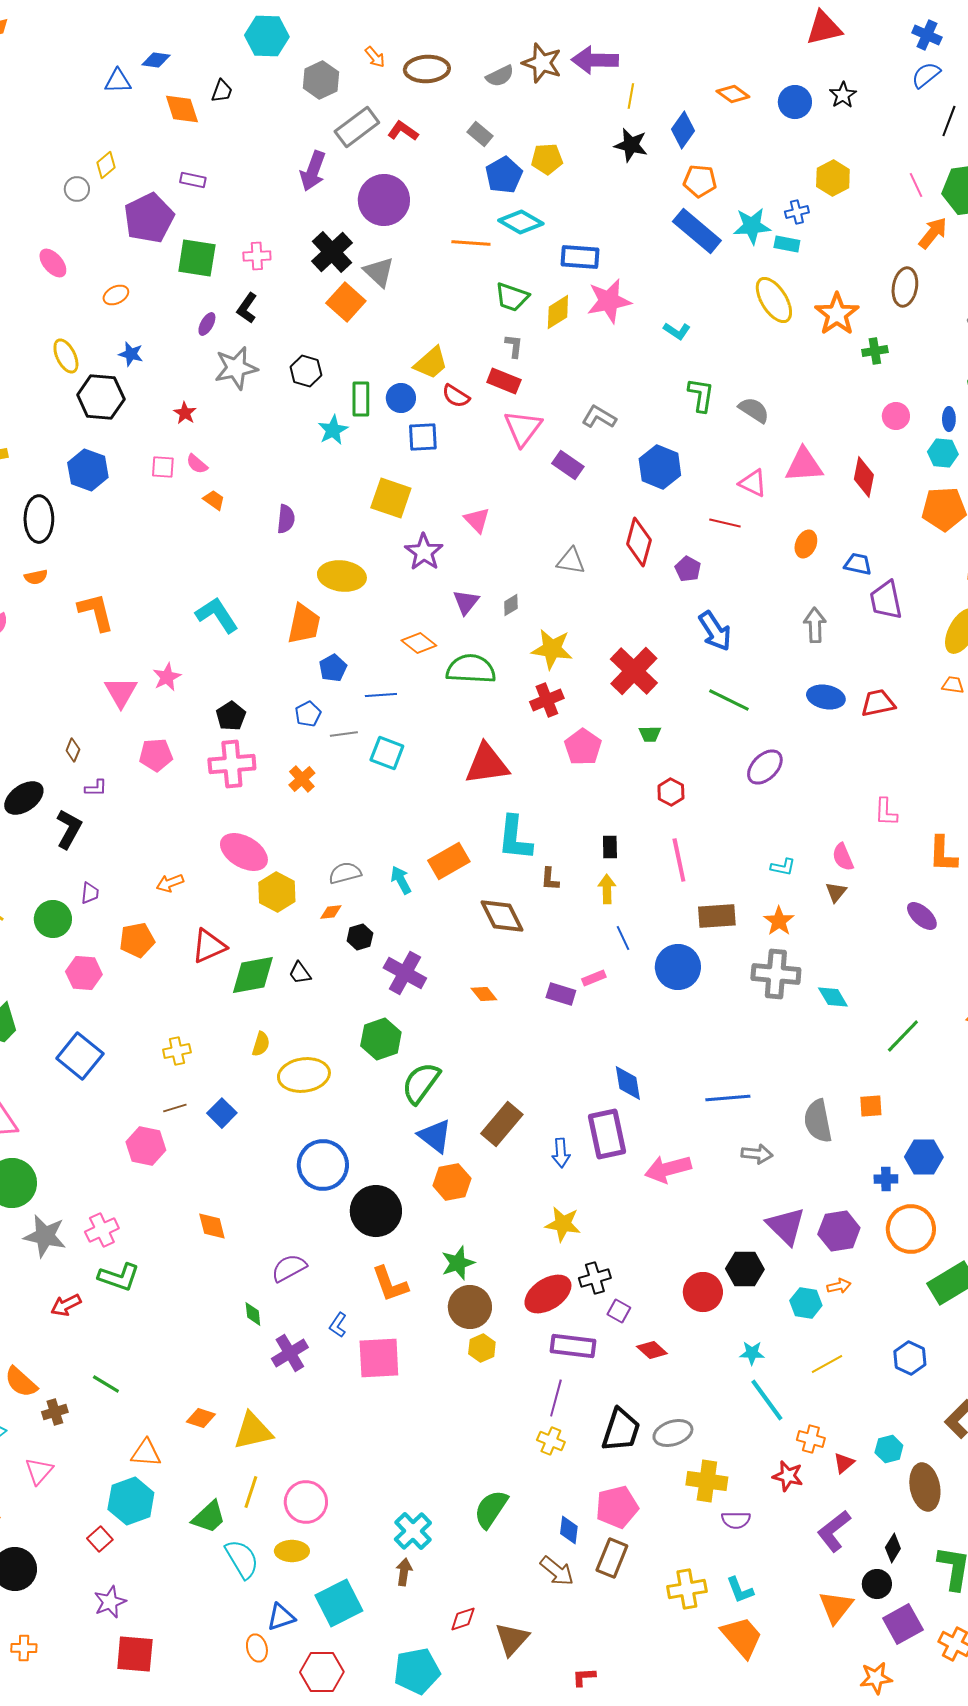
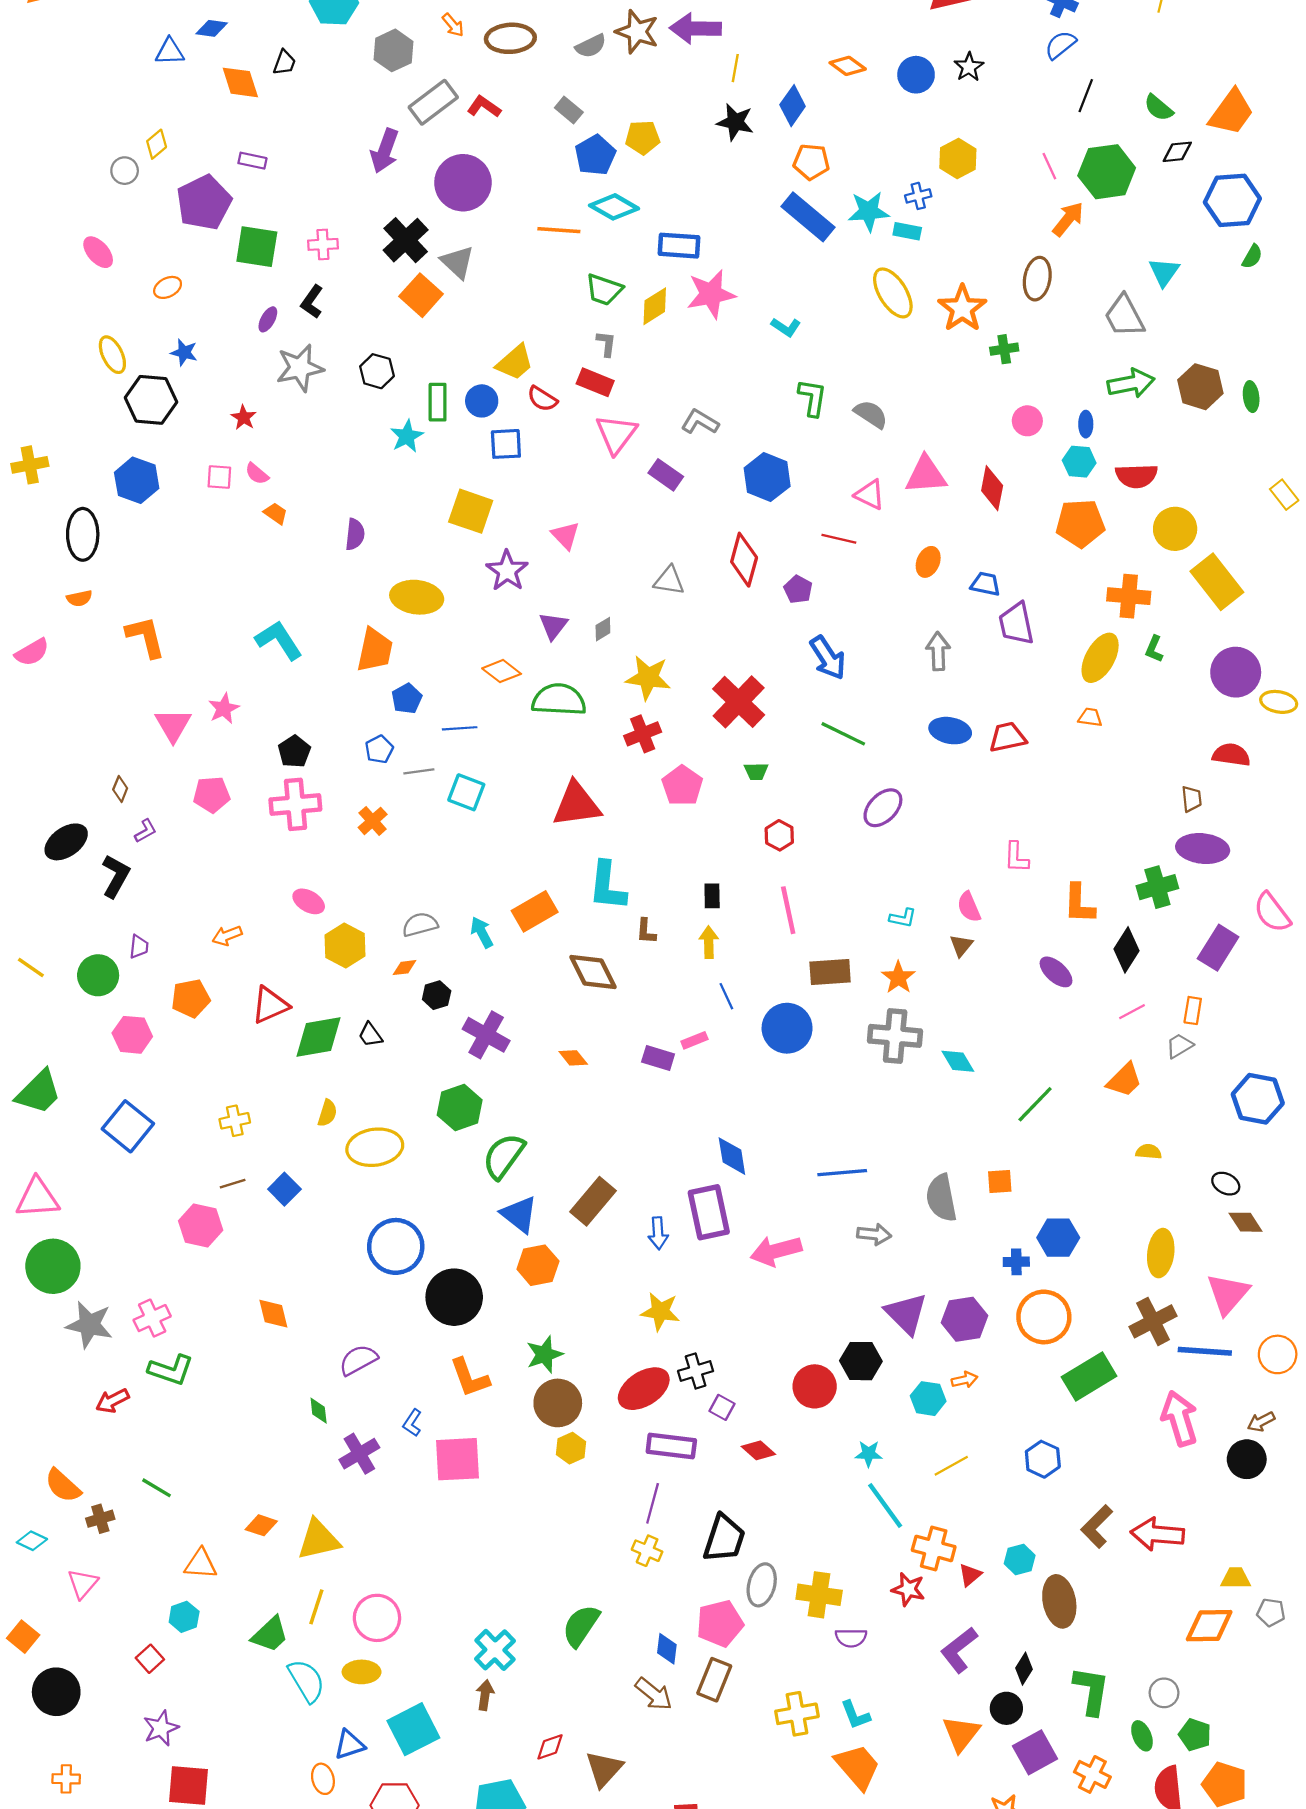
purple L-shape: (96, 788) -> (146, 831), turned -30
pink ellipse: (244, 852) -> (309, 901), size x0.6
gray ellipse: (673, 1433) -> (762, 1585), moved, turned -57
orange cross: (811, 1439) -> (934, 1548), size x1.4
cyan hexagon: (131, 1501) -> (184, 1617), size x0.6

